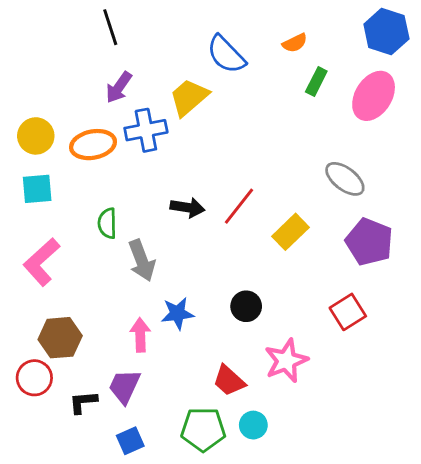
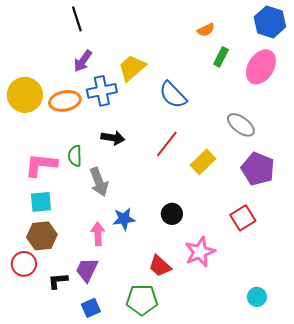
blue semicircle: (226, 54) -> (173, 95), moved
yellow circle: (36, 136) -> (25, 95), size x1.4
cyan square: (37, 189) -> (41, 202), moved
black arrow: (187, 208) -> (113, 138), moved
pink L-shape: (42, 262) -> (41, 165), moved, turned 48
cyan circle: (253, 425) -> (257, 297), moved

